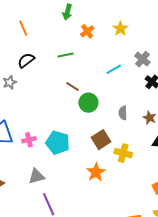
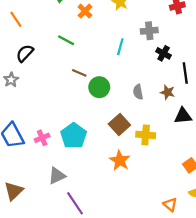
green line: (66, 55) -> (66, 40), turned 49
gray cross: (142, 59) -> (149, 31), turned -35
cyan line: (114, 69) -> (120, 47), turned -35
cyan pentagon: (58, 143) -> (74, 136), turned 30

